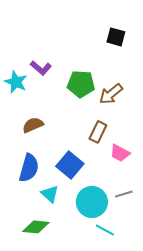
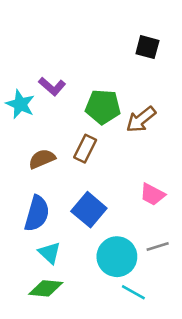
brown rectangle: (98, 132) -> (85, 149), moved
cyan triangle: (50, 194) -> (50, 253), moved

